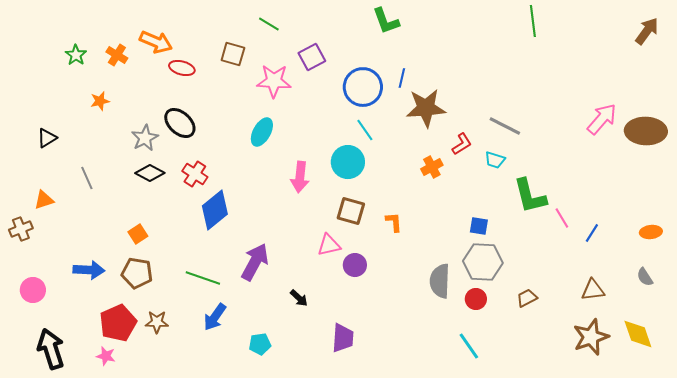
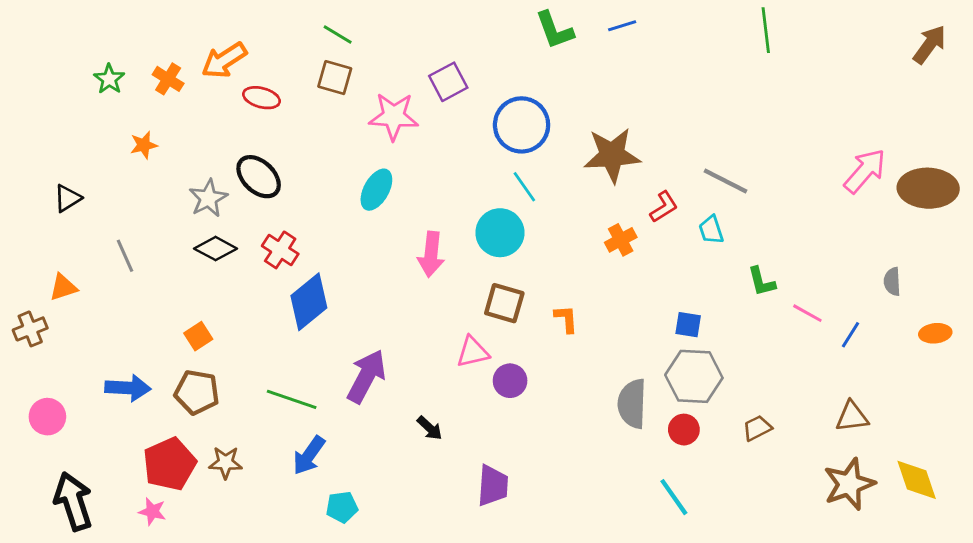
green line: (269, 24) -> (338, 34), moved
orange arrow: (156, 42) -> (224, 60), turned 124
blue line: (402, 78) -> (622, 26), moved, turned 60
cyan trapezoid: (495, 160) -> (711, 230), turned 55
green L-shape: (530, 196) -> (761, 282), size x0.6
pink line: (562, 218) -> (807, 313), turned -30
gray semicircle: (645, 277) -> (892, 282), moved, turned 30
cyan pentagon: (260, 344) -> (342, 507), moved

